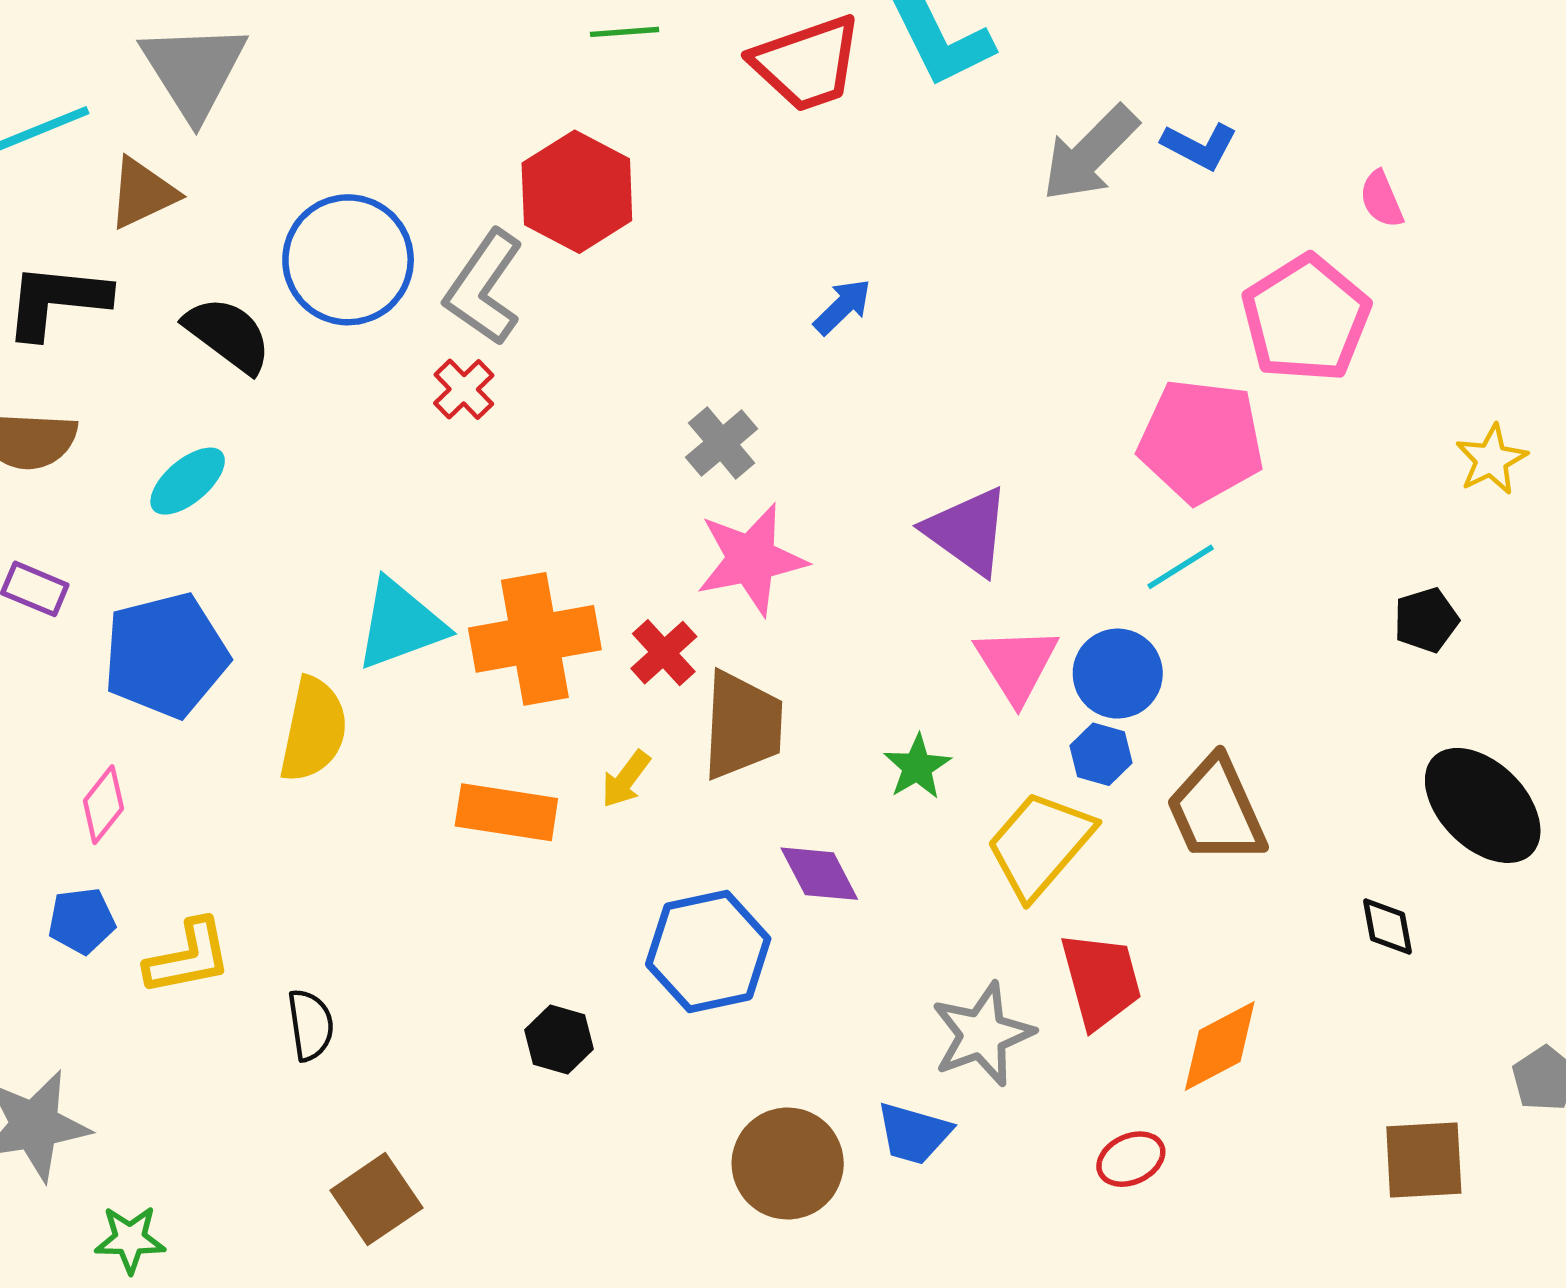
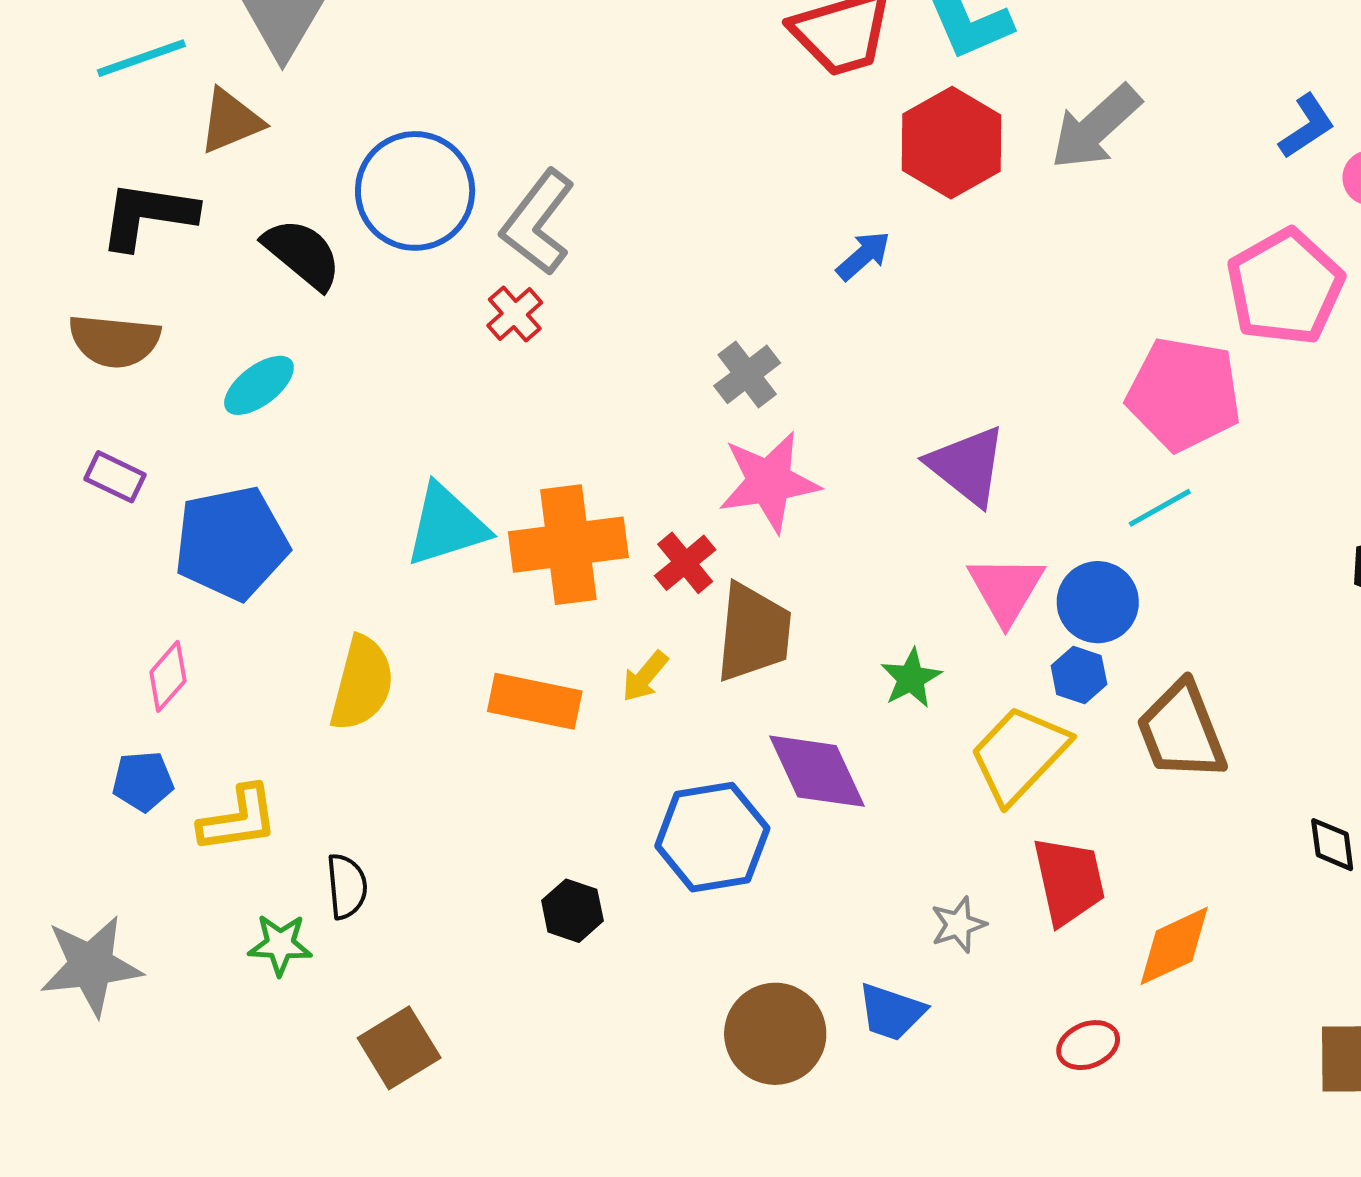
blue L-shape: (1199, 146) -> (1307, 126), moved, turned -64
red hexagon: (577, 192) -> (952, 143), moved
yellow semicircle: (313, 730) -> (362, 683), moved
purple diamond: (819, 874) -> (817, 771), size x1.4
gray star: (982, 1034) -> (958, 925), size x0.6
green star: (130, 1239) -> (280, 945), moved

